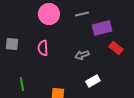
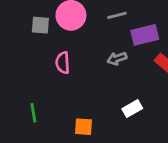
gray square: (12, 44) -> (40, 25), moved
gray arrow: (82, 55) -> (117, 59), moved

